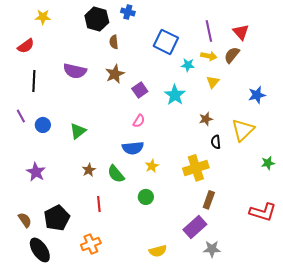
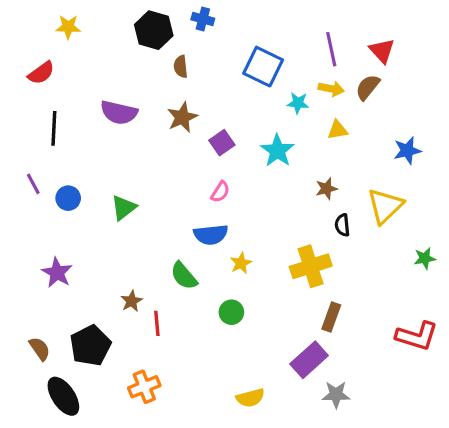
yellow triangle: (213, 82) -> (338, 130), turned 40
brown star: (89, 170) -> (132, 301), moved

